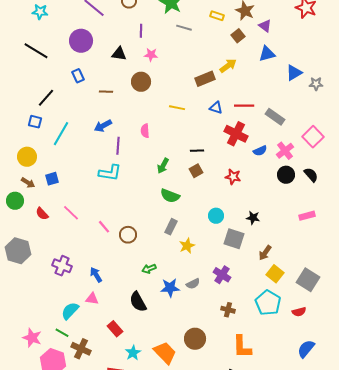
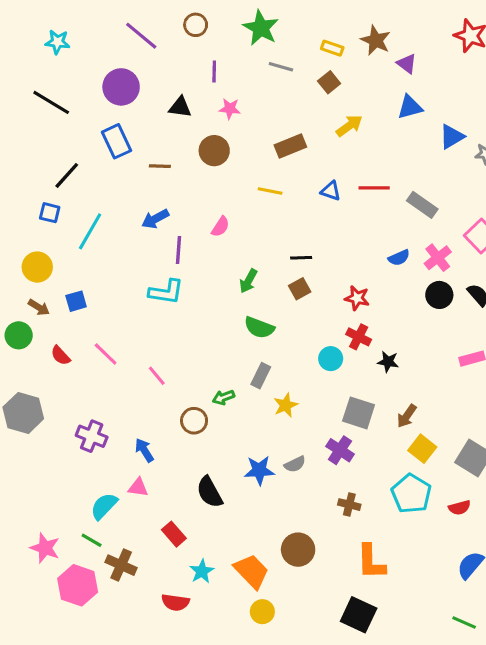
brown square: (238, 36) -> (329, 82), moved
blue rectangle: (78, 76) -> (116, 141), size x1.5
brown rectangle: (205, 79) -> (290, 146), moved
pink semicircle: (145, 131) -> (220, 227), turned -144
red cross: (236, 134) -> (359, 337), moved, size x0.7
brown circle: (128, 235) -> (194, 421), moved
gray square: (234, 239) -> (359, 413), moved
green arrow: (149, 269) -> (224, 397), moved

